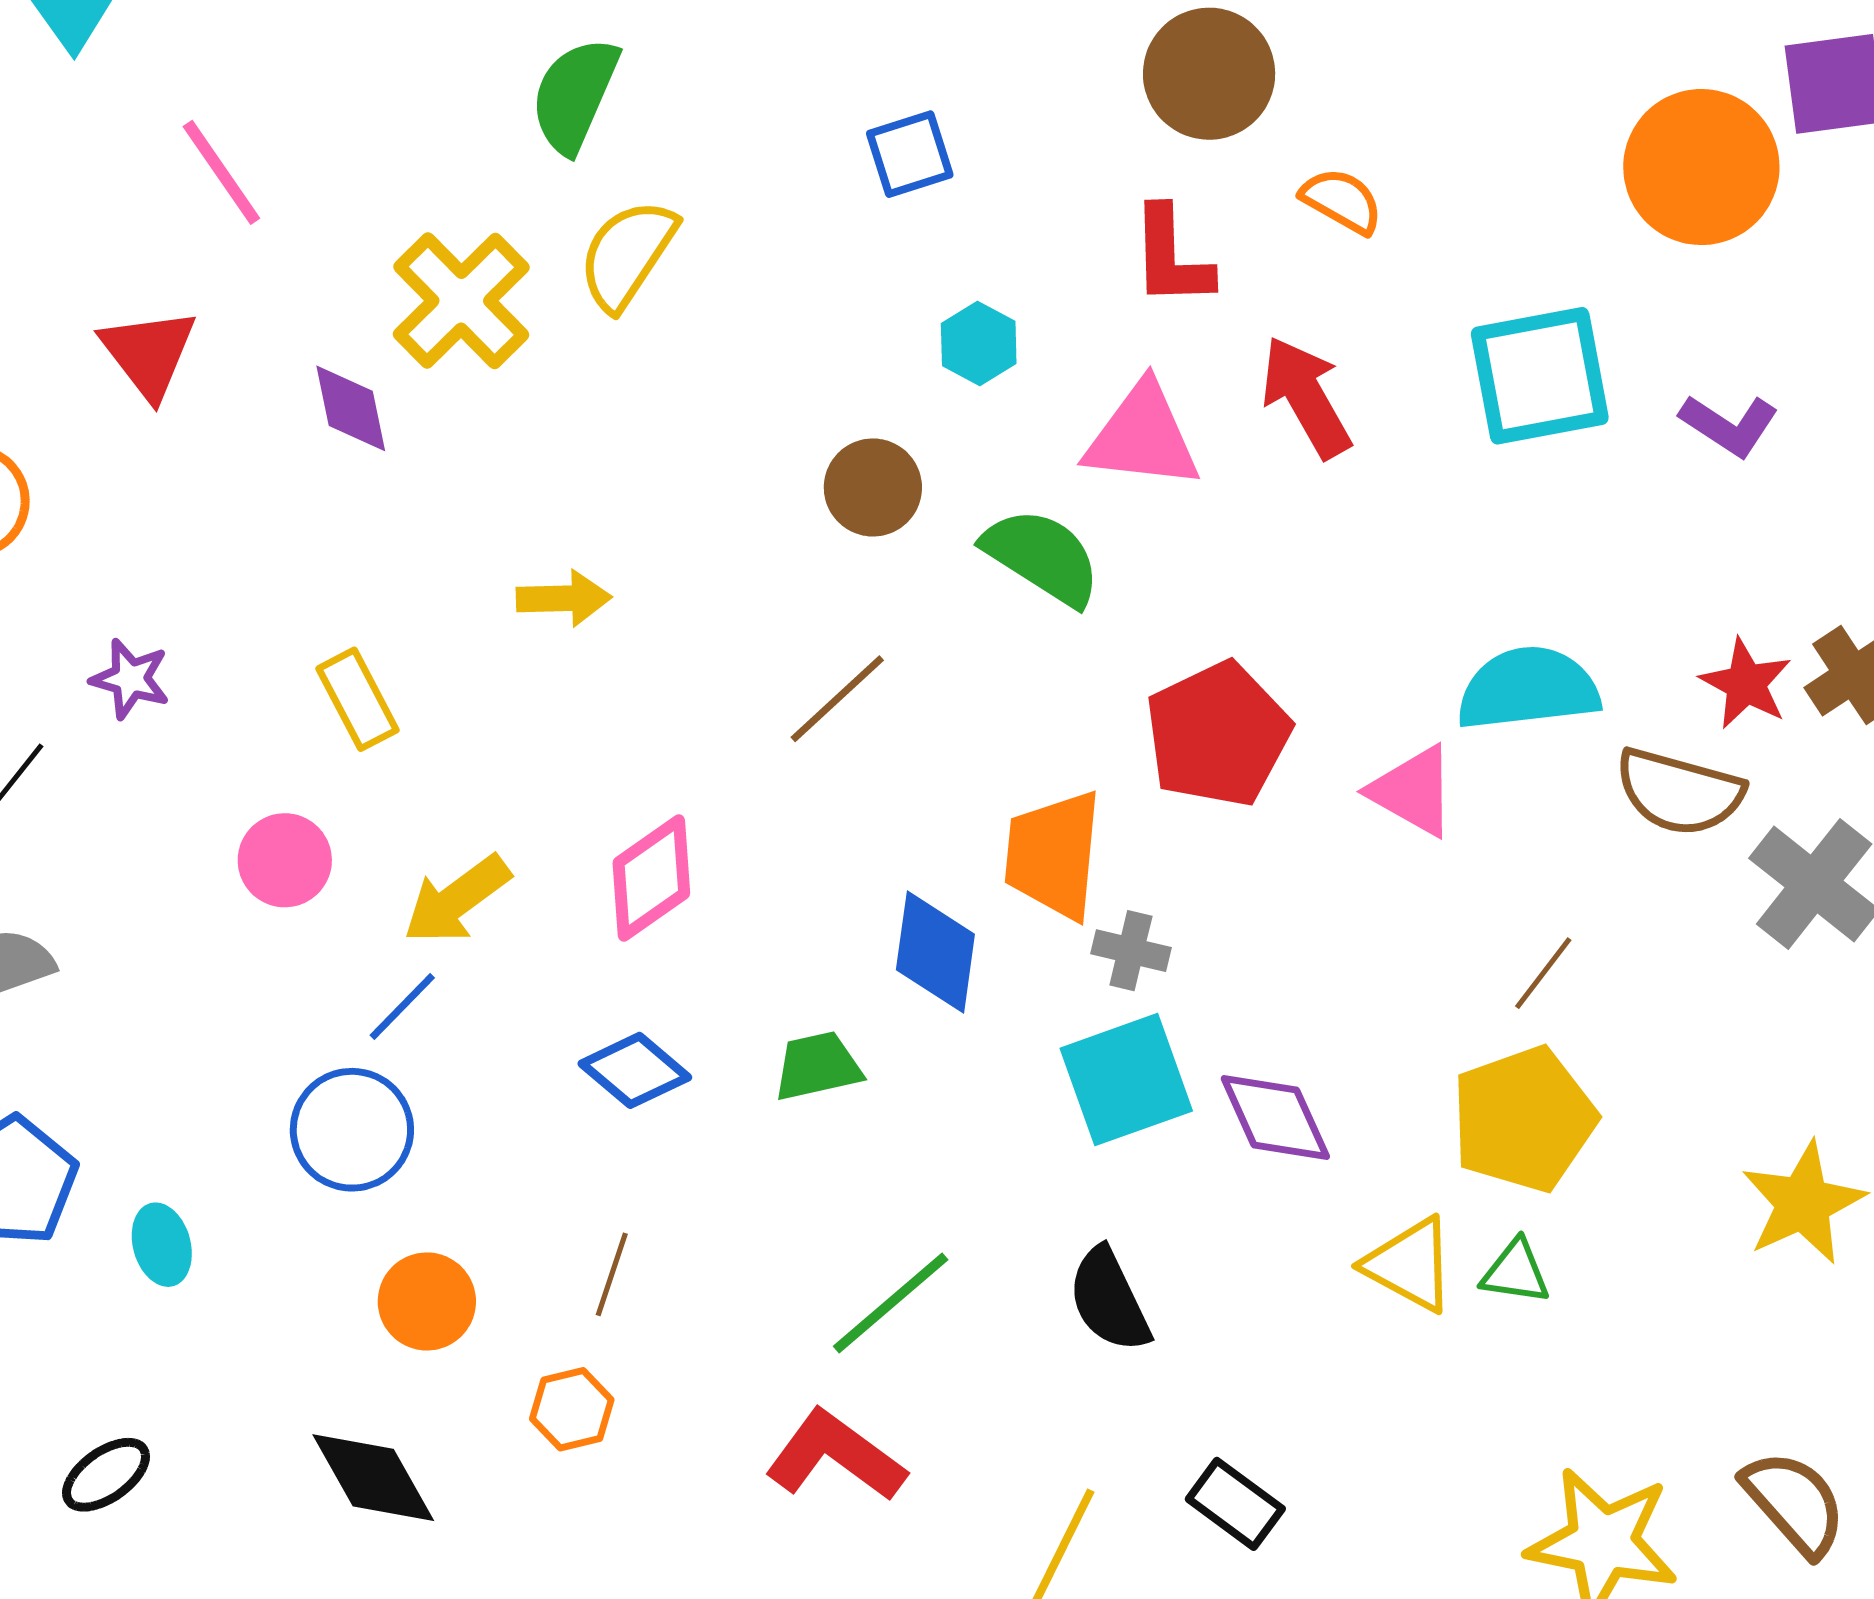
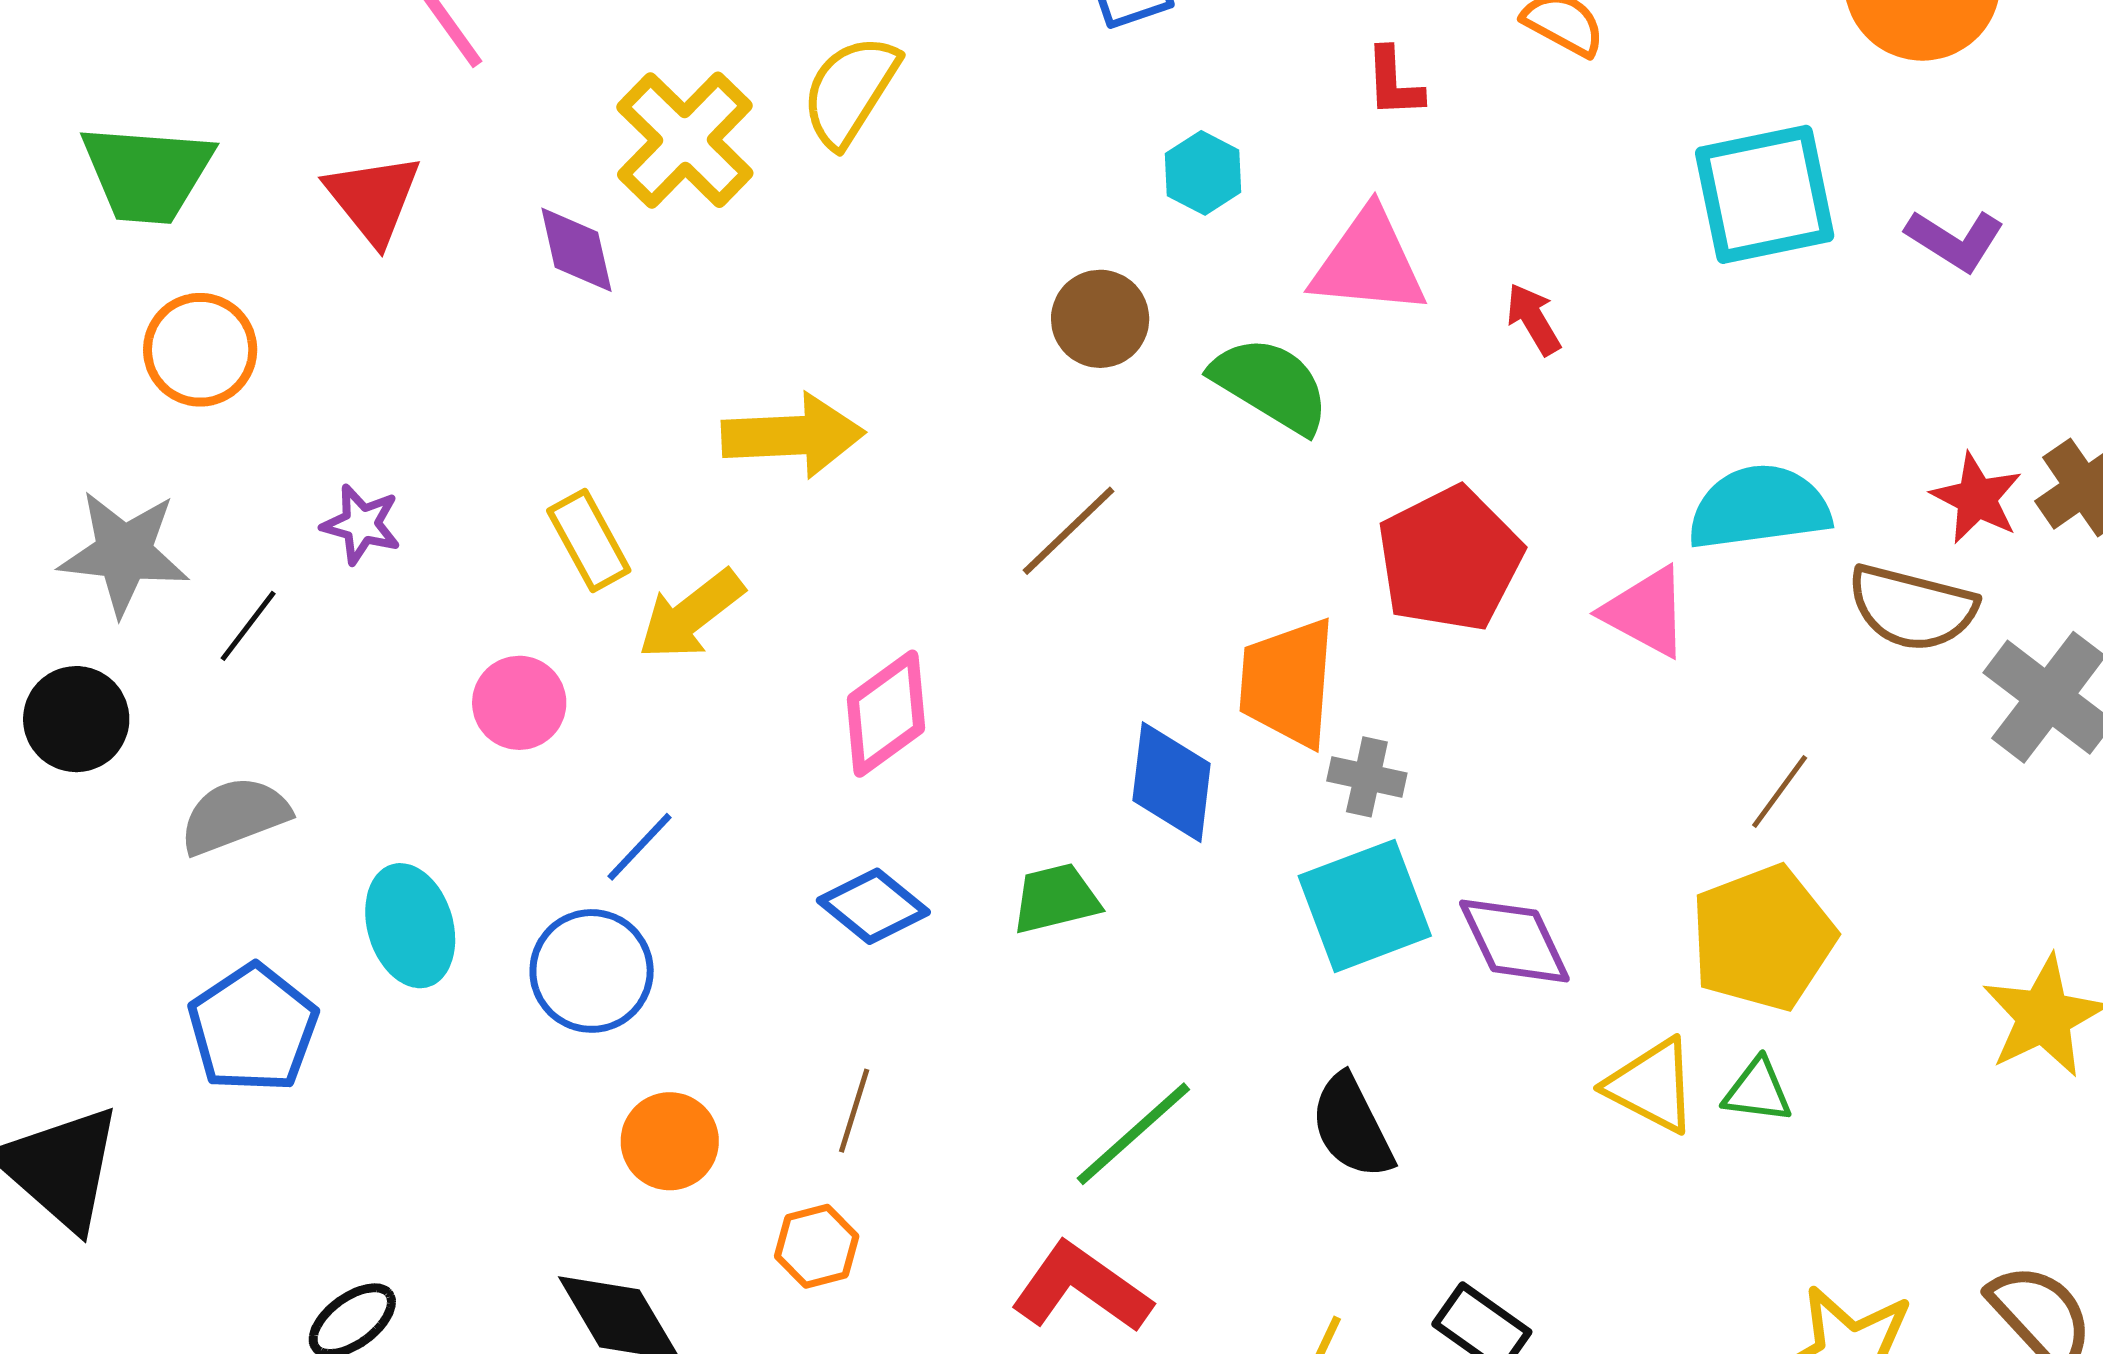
red L-shape: (1171, 257) -> (1394, 82), size x0.7
red arrow: (1306, 397) -> (1533, 319), moved, size x0.6
yellow arrow: (564, 598) -> (793, 436), size x1.5
yellow arrow: (457, 900) -> (691, 615), moved
cyan ellipse: (162, 1245) -> (410, 926), moved, size x1.5

